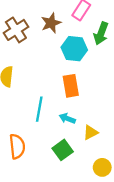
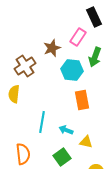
brown cross: (16, 30) -> (25, 66), moved
orange rectangle: (71, 86) -> (82, 100), moved
yellow triangle: (91, 132) -> (86, 142), turned 40

